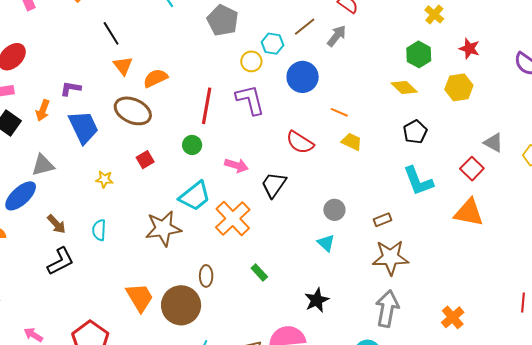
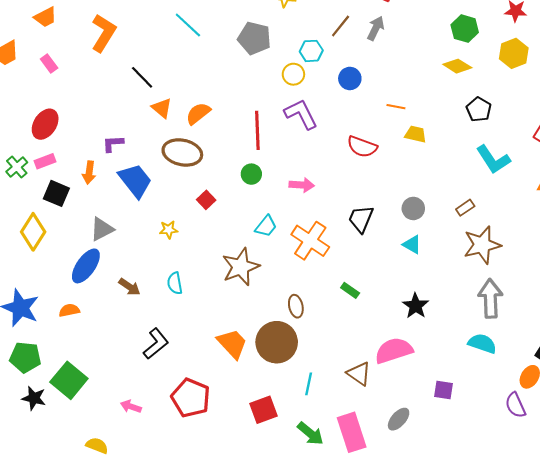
blue circle: (303, 77) -> (350, 78), size x0.7
black trapezoid: (274, 185) -> (361, 219), moved
cyan trapezoid: (195, 196) -> (266, 226), size x0.7
black L-shape: (61, 261) -> (156, 344), moved

